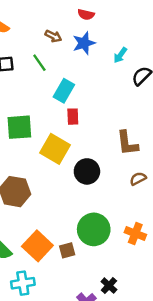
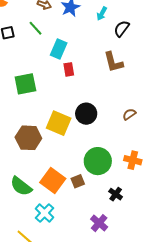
brown L-shape: (127, 143) -> (113, 62), moved
yellow square: (55, 149) -> (59, 123), moved
cyan cross: (23, 283) -> (44, 213), turned -30
black cross: (109, 286) -> (116, 194), moved

